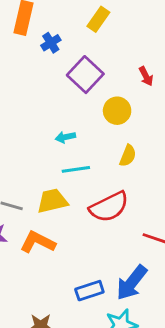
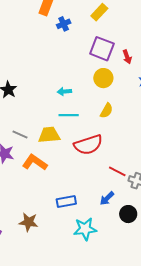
purple square: (85, 75) -> (102, 49), moved, turned -30
blue arrow: (132, 283) -> (107, 198), moved, size x0.6

